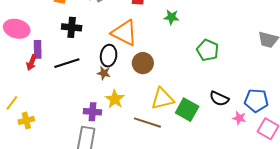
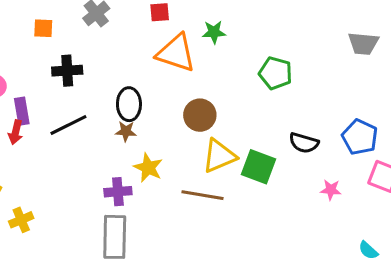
orange triangle: (124, 33) -> (176, 53), moved
brown circle: (143, 63) -> (200, 115), moved
blue pentagon: (256, 101) -> (360, 137), turned 30
pink star: (239, 118) -> (331, 190), moved

